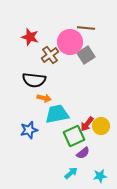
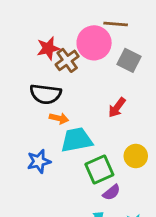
red star: (30, 37) -> (48, 48), moved, turned -30
gray square: (86, 55) -> (129, 60), moved, turned -30
red arrow: (87, 124) -> (117, 108), moved

